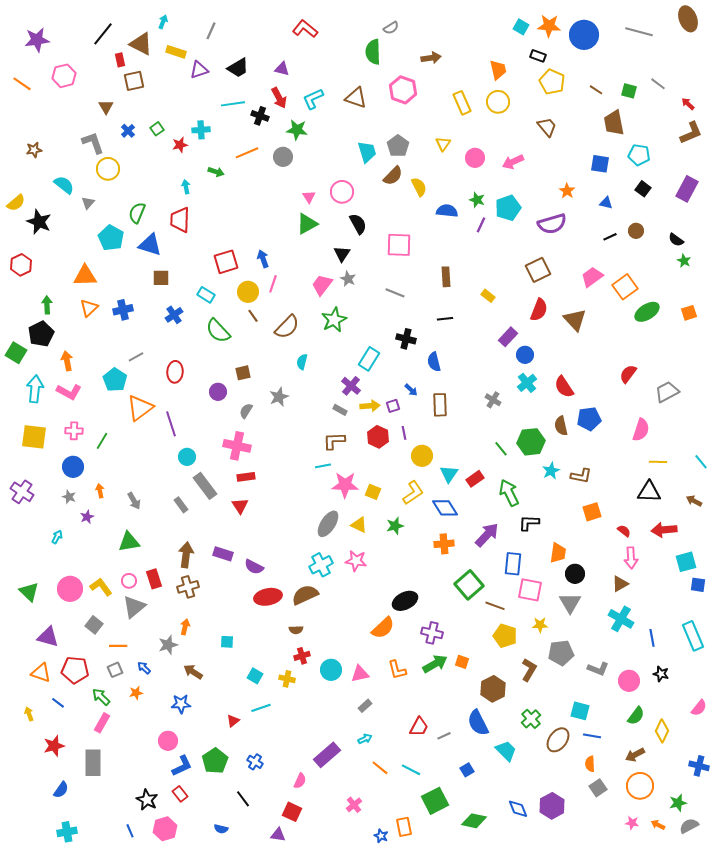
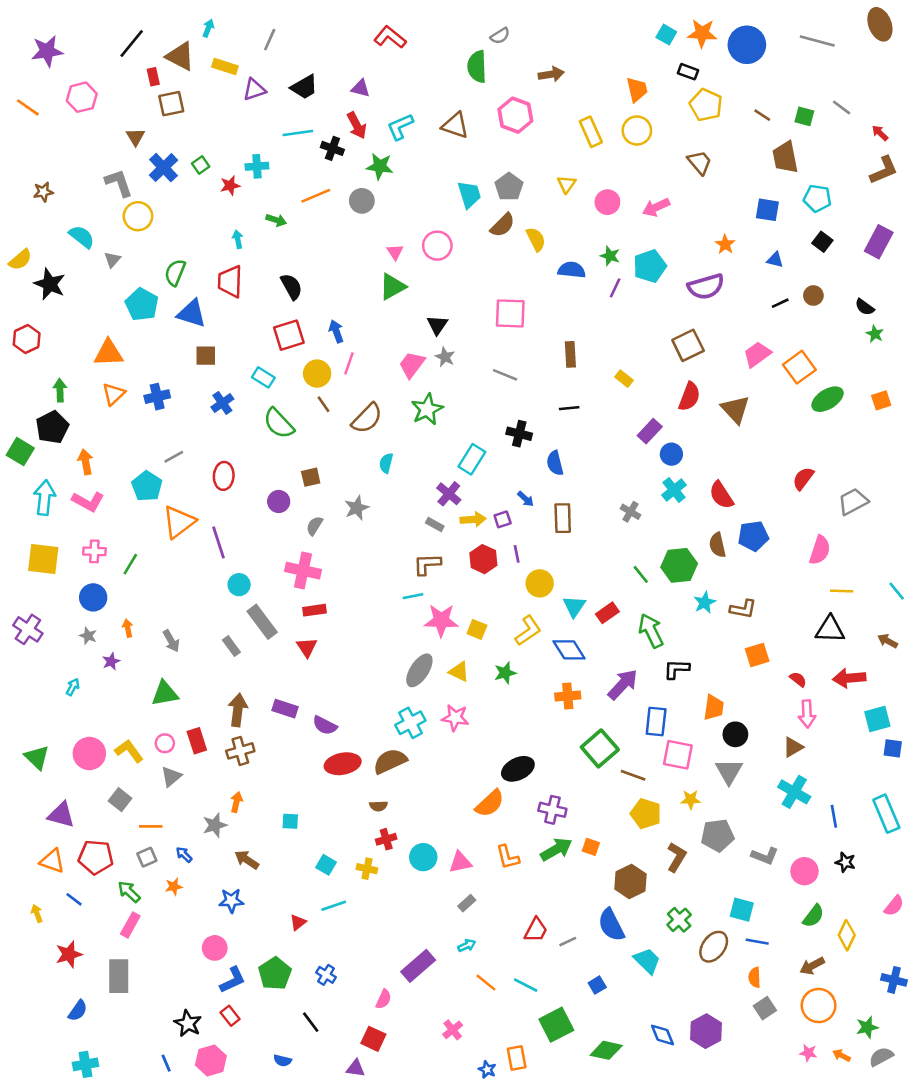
blue cross: (128, 131) -> (164, 168), size x1.6
black semicircle: (358, 224) -> (291, 287), moved
gray triangle: (134, 607) -> (171, 777), size x0.7

